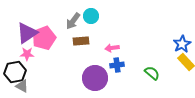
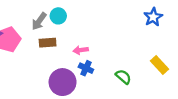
blue star: (182, 44) -> (153, 17), moved
blue cross: (117, 65) -> (86, 68), turned 32

